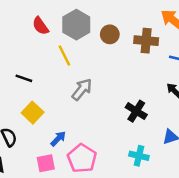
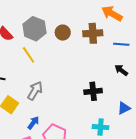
gray arrow: (82, 89) -> (35, 91), moved
black cross: (136, 111) -> (93, 91), turned -30

